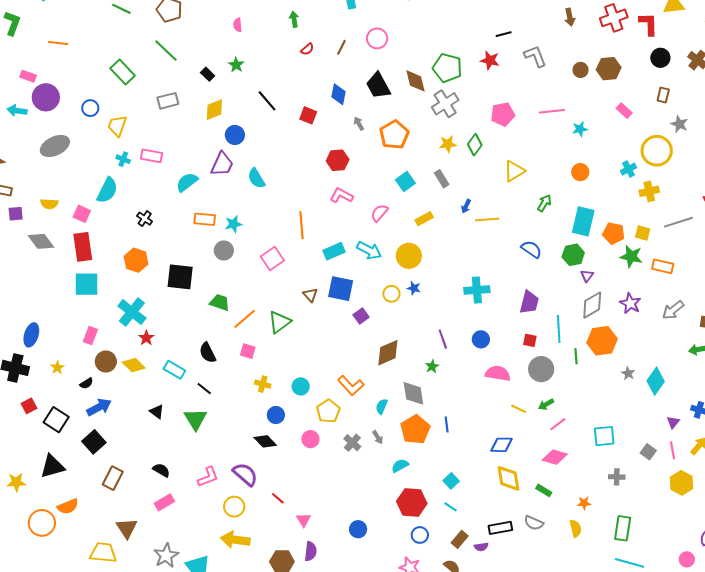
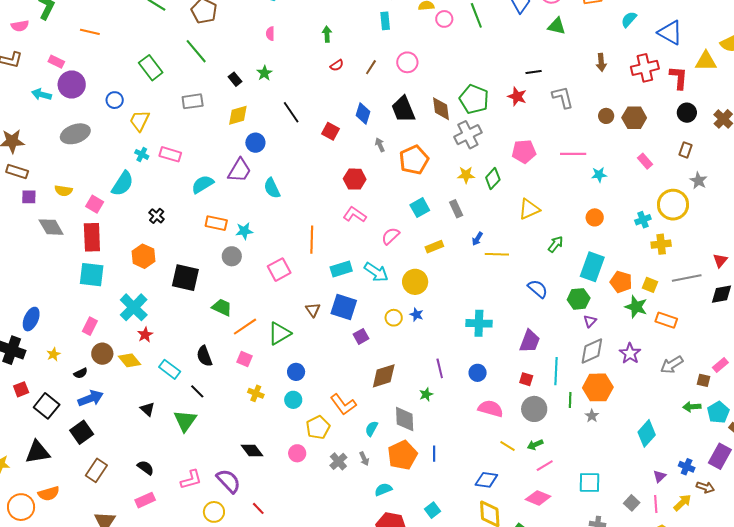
gray star: (628, 373) -> (592, 416), moved
blue circle: (276, 415) -> (296, 372), moved

